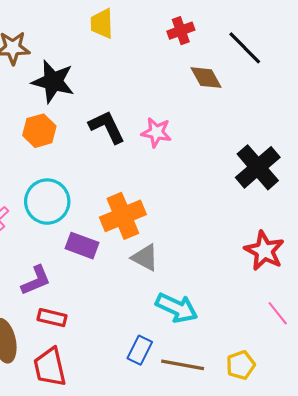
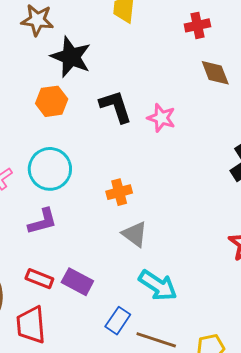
orange cross: (123, 216) -> (119, 192), size x0.6
purple rectangle: (82, 246) -> (77, 282), moved
purple L-shape: (36, 280) -> (43, 221), moved

